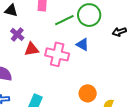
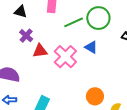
pink cross: (57, 54) -> (65, 57), turned 30

